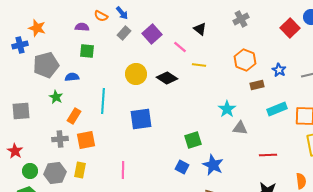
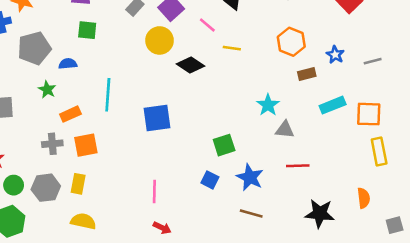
yellow circle: (136, 74) -> (160, 40), moved
orange rectangle: (74, 116) -> (70, 114), turned 35
red line: (268, 155) -> (298, 166), moved
pink line: (123, 170) -> (154, 192), moved

